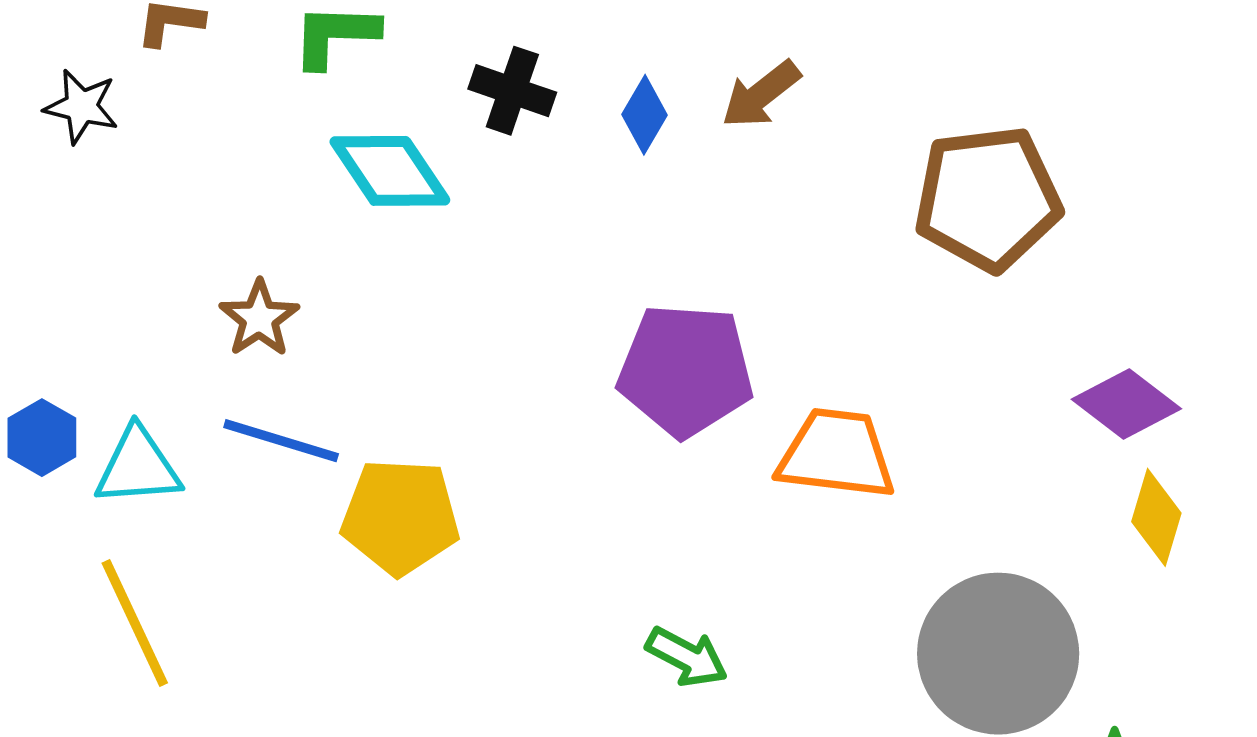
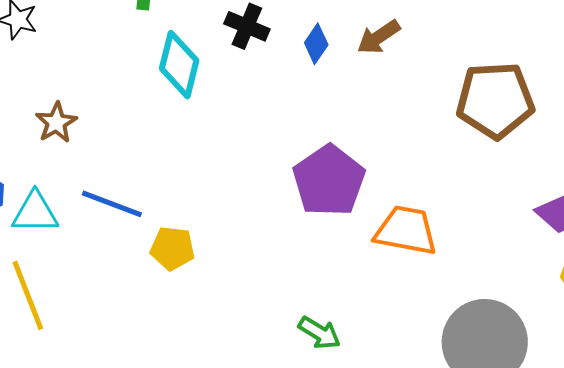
cyan diamond: (390, 171) -> (179, 65), turned 44
brown star: (259, 318) -> (56, 123), moved
purple pentagon: (686, 370) -> (329, 181), turned 30
yellow pentagon: (400, 517) -> (172, 248), size x0.7

